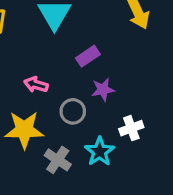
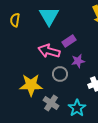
pink arrow: (36, 85) -> (49, 51), moved, size x1.5
cyan star: (100, 152) -> (77, 108), moved

